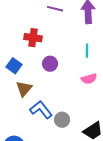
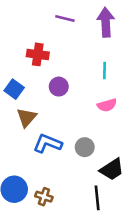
blue L-shape: (41, 110) -> (48, 143), turned -30
gray circle: (62, 120) -> (85, 147), moved

